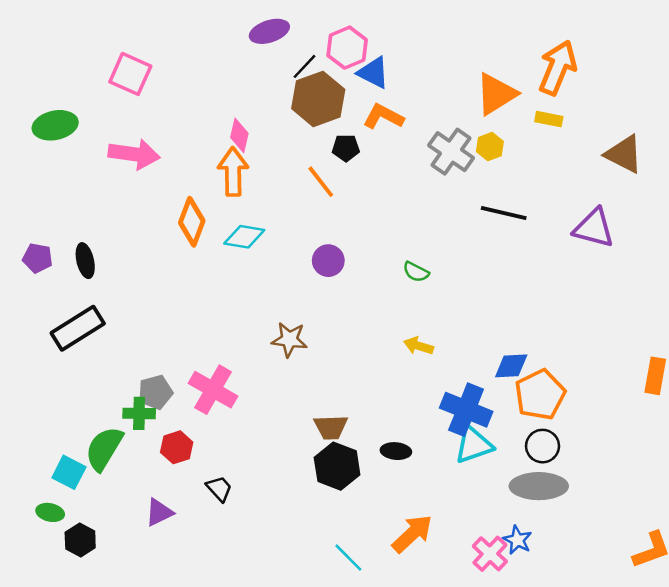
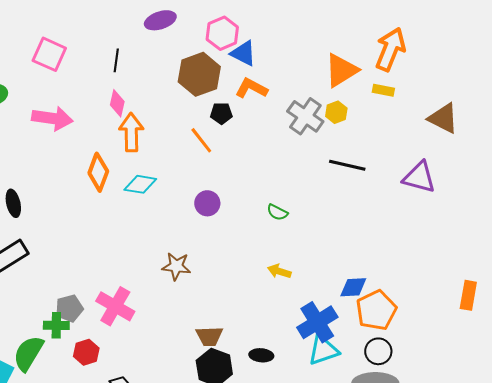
black line: (304, 66) -> (116, 60), moved, turned -35
pink diamond: (239, 135) -> (117, 103), moved
blue cross: (466, 410) -> (317, 322), turned 36

